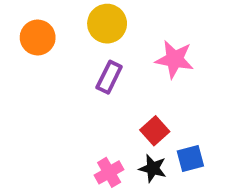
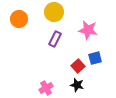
blue square: (190, 158) -> (95, 58), moved
pink cross: (109, 172) -> (46, 88), moved

